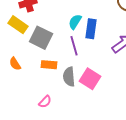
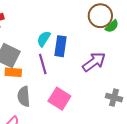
orange rectangle: (49, 65) -> (13, 72), moved
gray semicircle: (69, 77) -> (24, 96), moved

